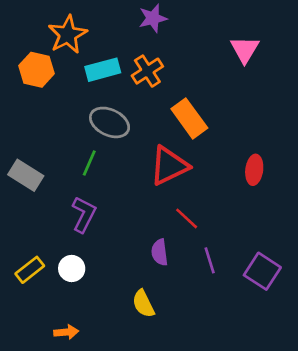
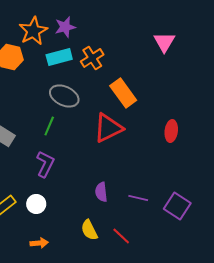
purple star: (153, 18) -> (65, 27), moved
red line: (187, 218) -> (121, 236), moved
purple line: (210, 260) -> (138, 198), turned -60
orange arrow: (66, 332) -> (39, 243), moved

